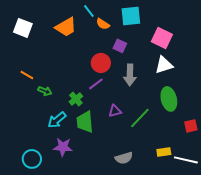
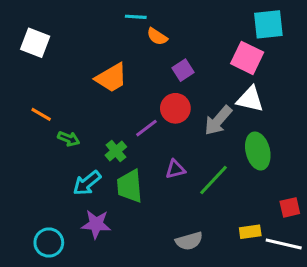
cyan line: (89, 11) -> (136, 17), turned -48
cyan square: (131, 16) -> (268, 24), moved
orange trapezoid: (66, 27) -> (111, 78), moved
purple square: (120, 46) -> (183, 70), turned 32
red circle: (101, 63) -> (175, 108), moved
white triangle: (164, 65) -> (250, 99), turned 30
gray arrow: (130, 75) -> (218, 120), moved, turned 40
red square: (191, 126) -> (290, 207), moved

